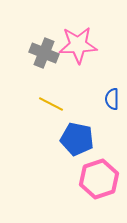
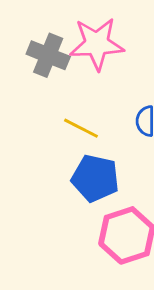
yellow line: (51, 104) -> (81, 128), moved

